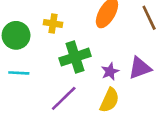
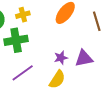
yellow cross: (53, 23) -> (23, 15), turned -32
green cross: (75, 57) -> (16, 40), moved

